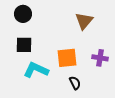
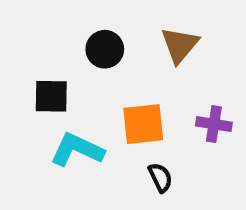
black circle: (23, 14) -> (105, 49), moved

